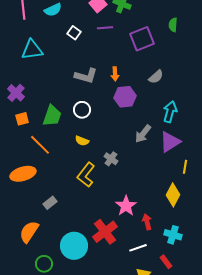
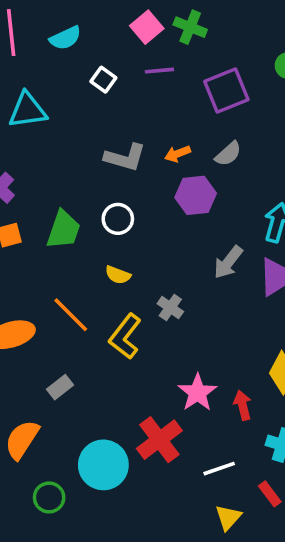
orange arrow: (115, 74) -> (178, 154), turned 72
gray semicircle: (156, 77) -> (228, 154), moved
orange line: (40, 145) -> (71, 315), moved
red arrow: (147, 222) -> (243, 405), moved

